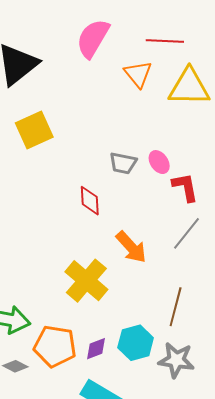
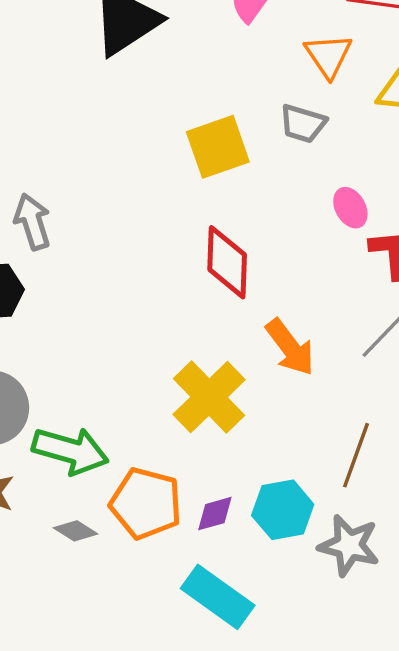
yellow square: (34, 130) -> (218, 147), moved
gray trapezoid: (123, 163) -> (303, 124), moved
red diamond: (90, 201) -> (227, 262), size x1.4

